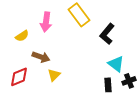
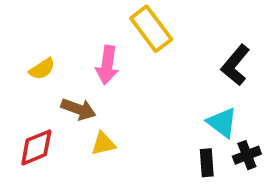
pink arrow: (46, 22) -> (107, 65), moved
black L-shape: (107, 34) -> (235, 65), moved
yellow triangle: (54, 75) -> (103, 144), turned 32

